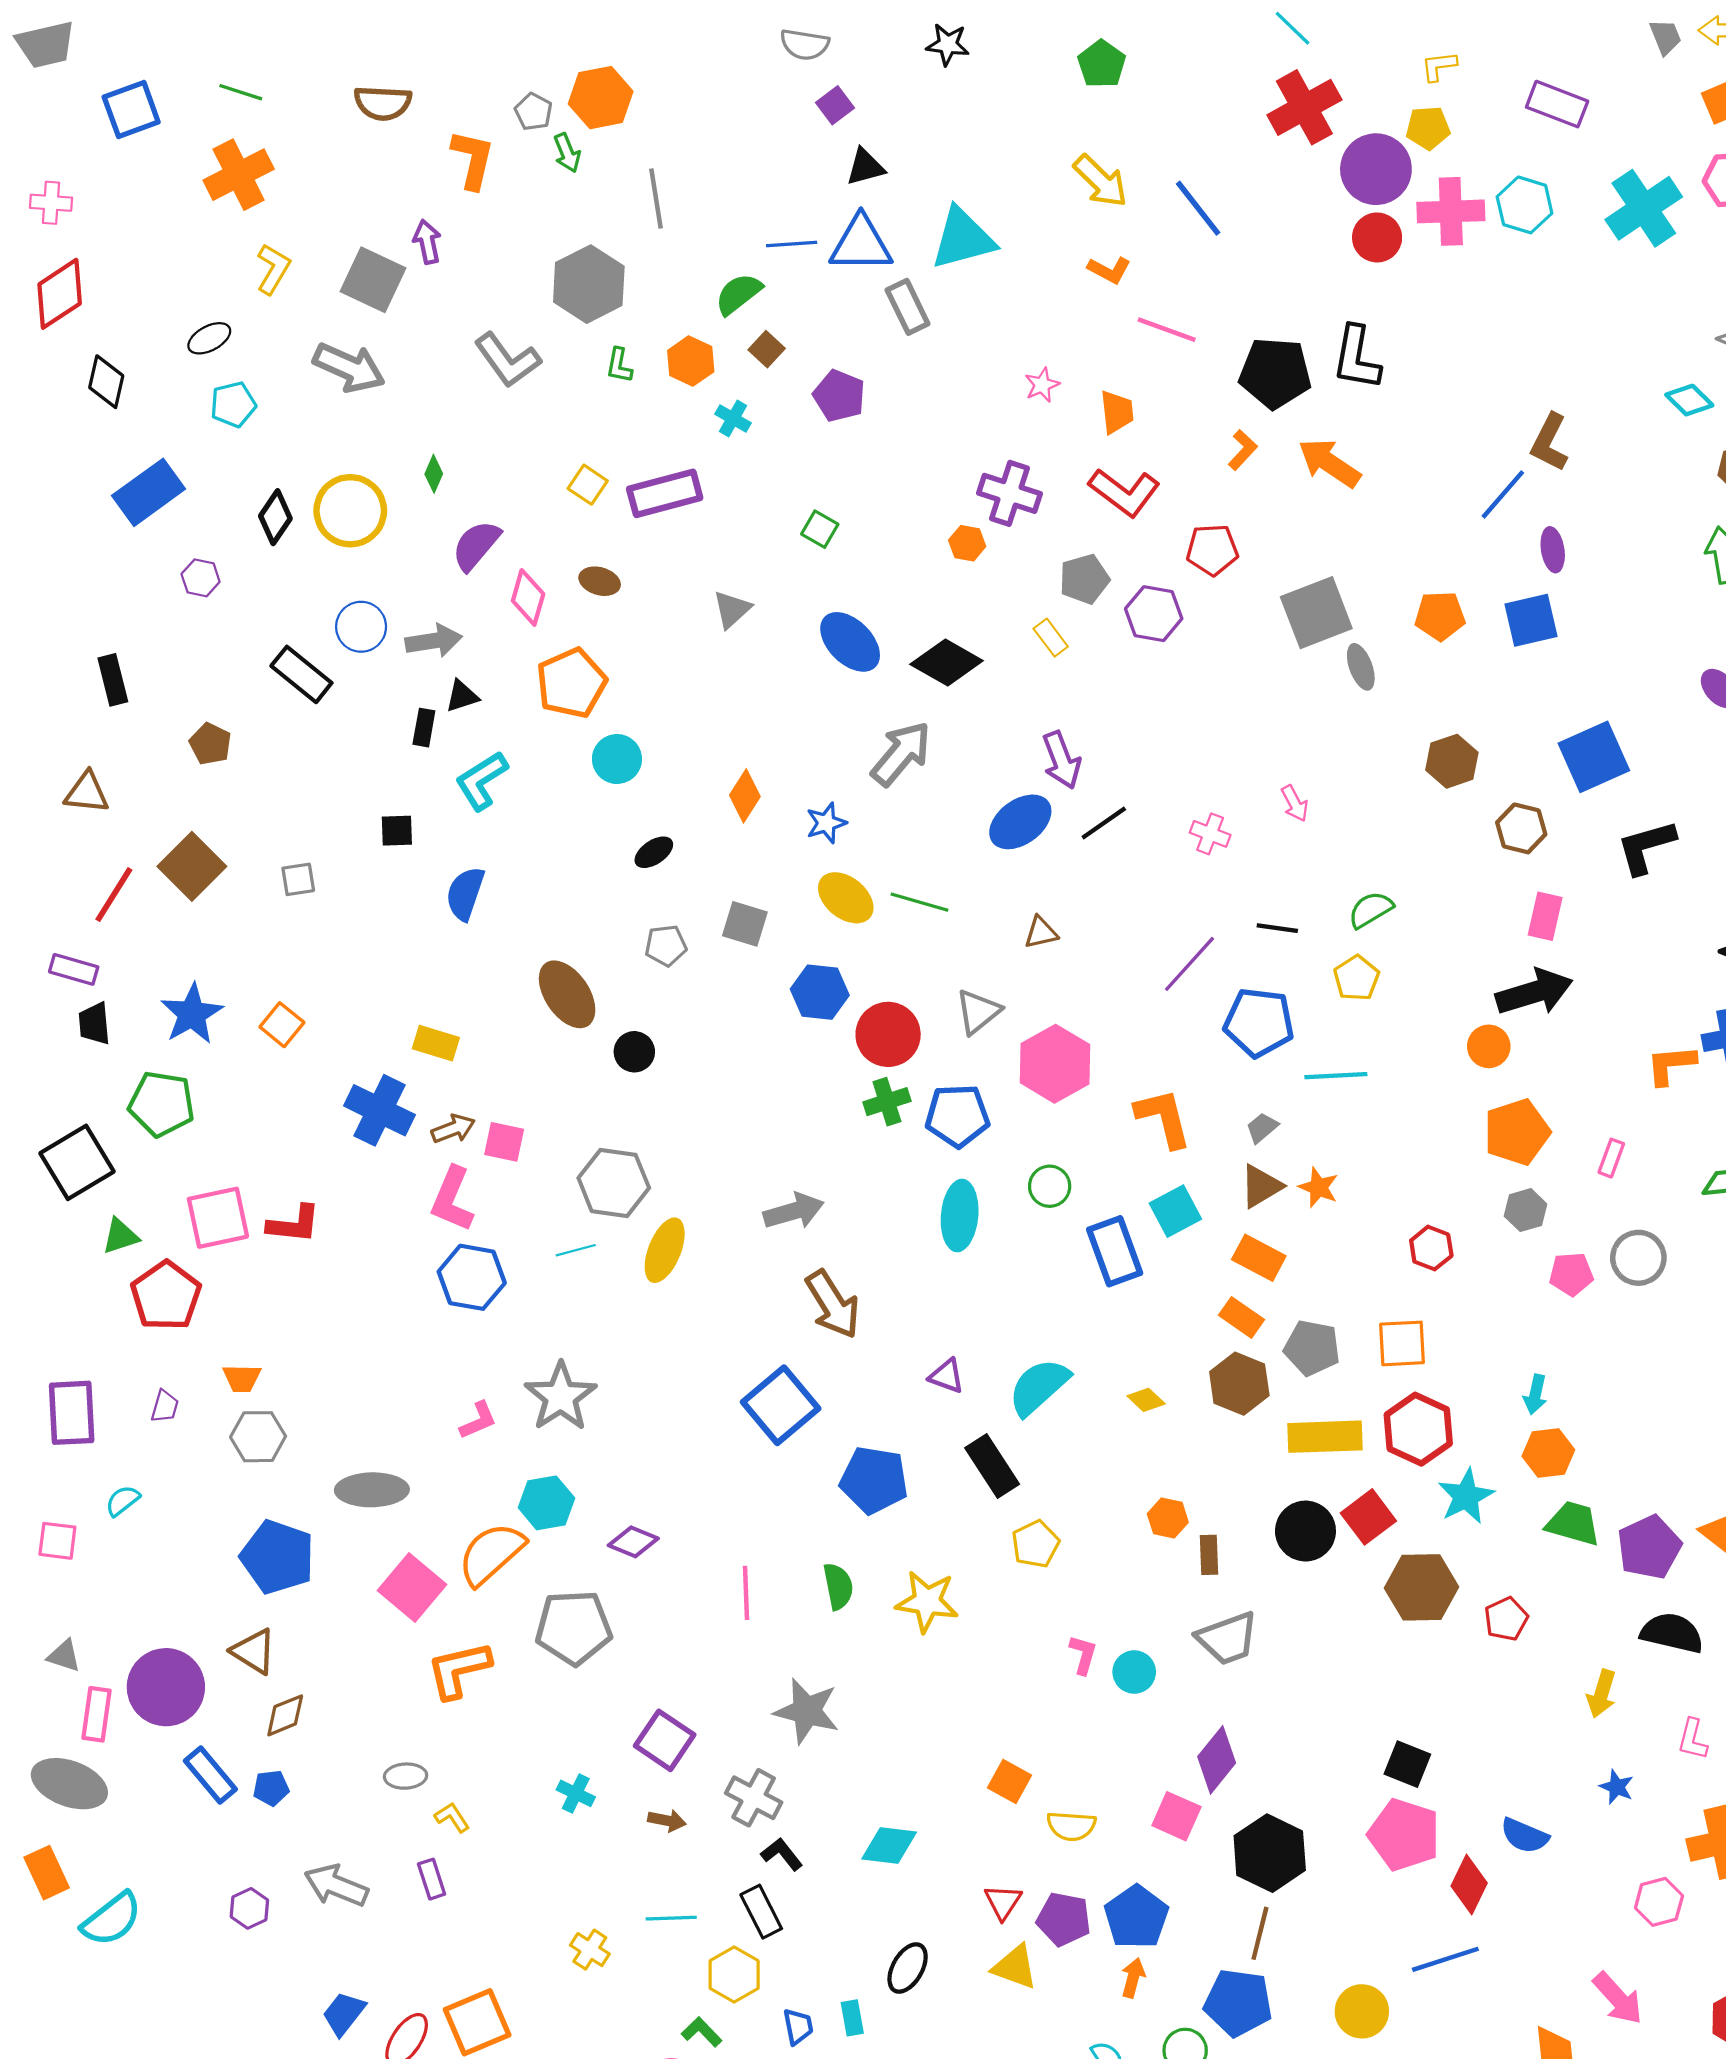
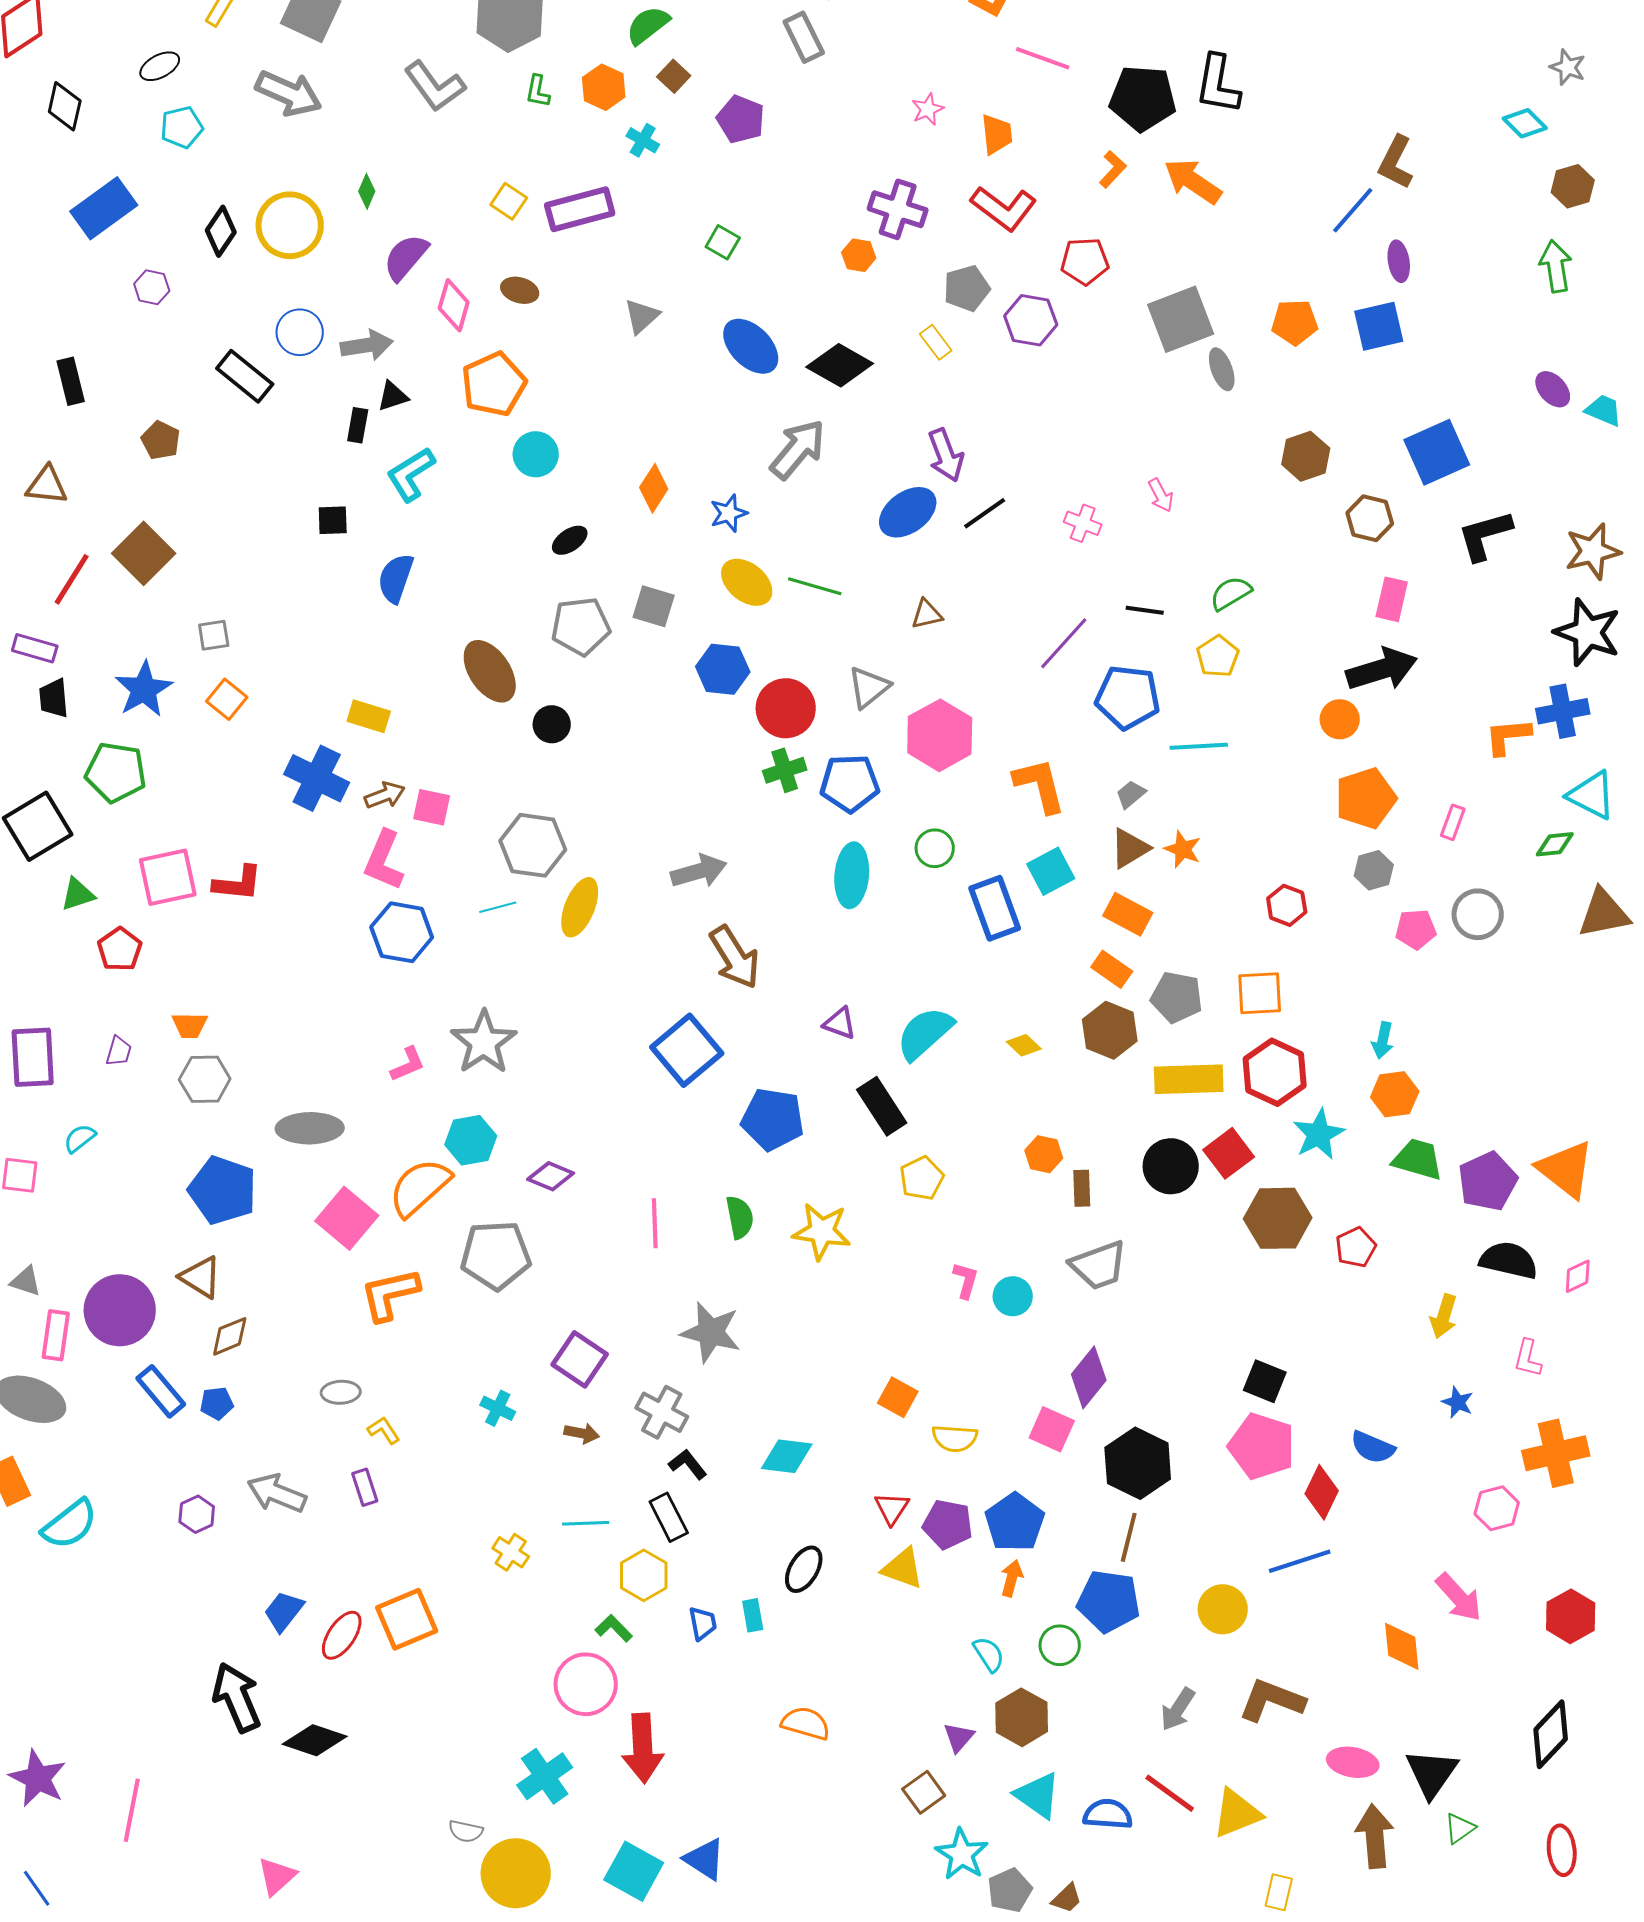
gray square: (298, 879) -> (214, 635), moved
gray pentagon: (666, 946) -> (581, 626), size x1.5
red pentagon: (166, 1296) -> (120, 949), size x0.7

